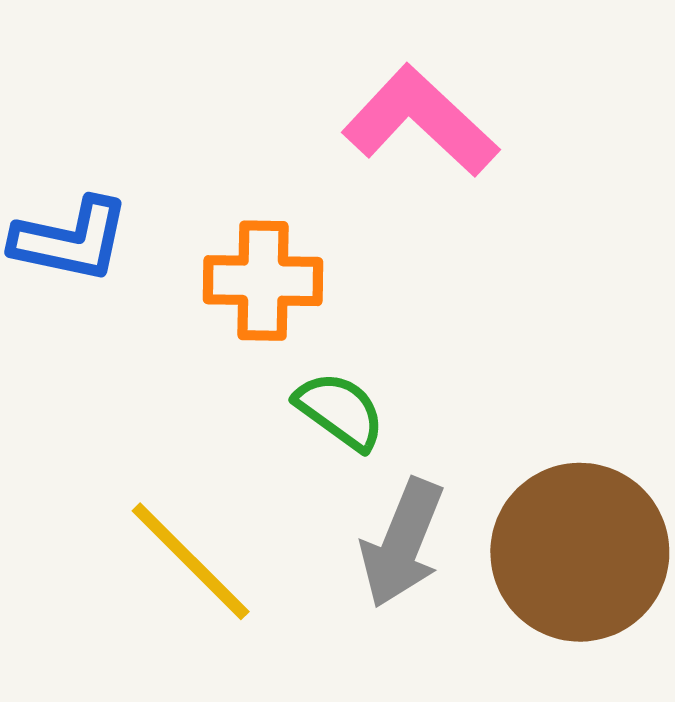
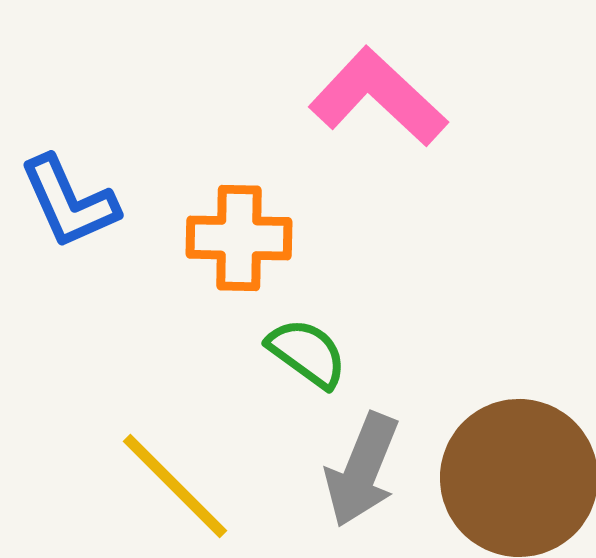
blue L-shape: (71, 240) -> (69, 202), turned 54

